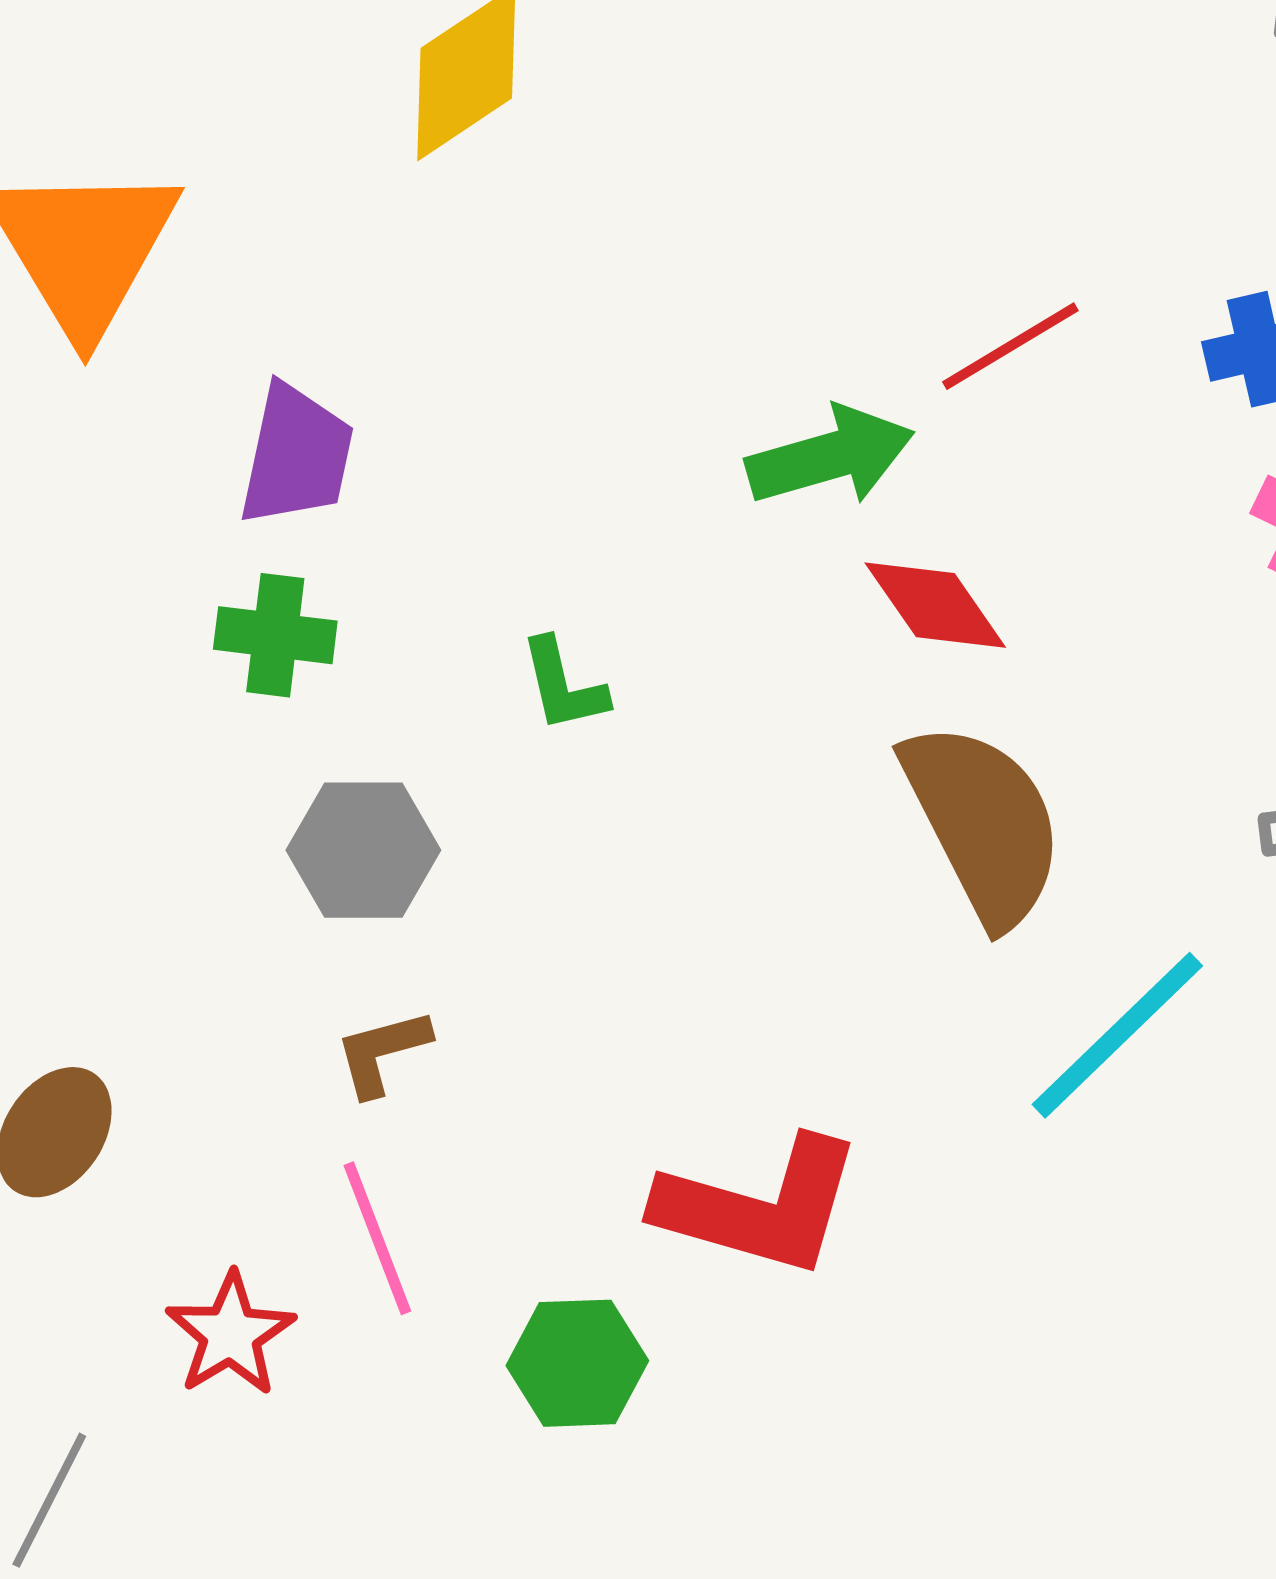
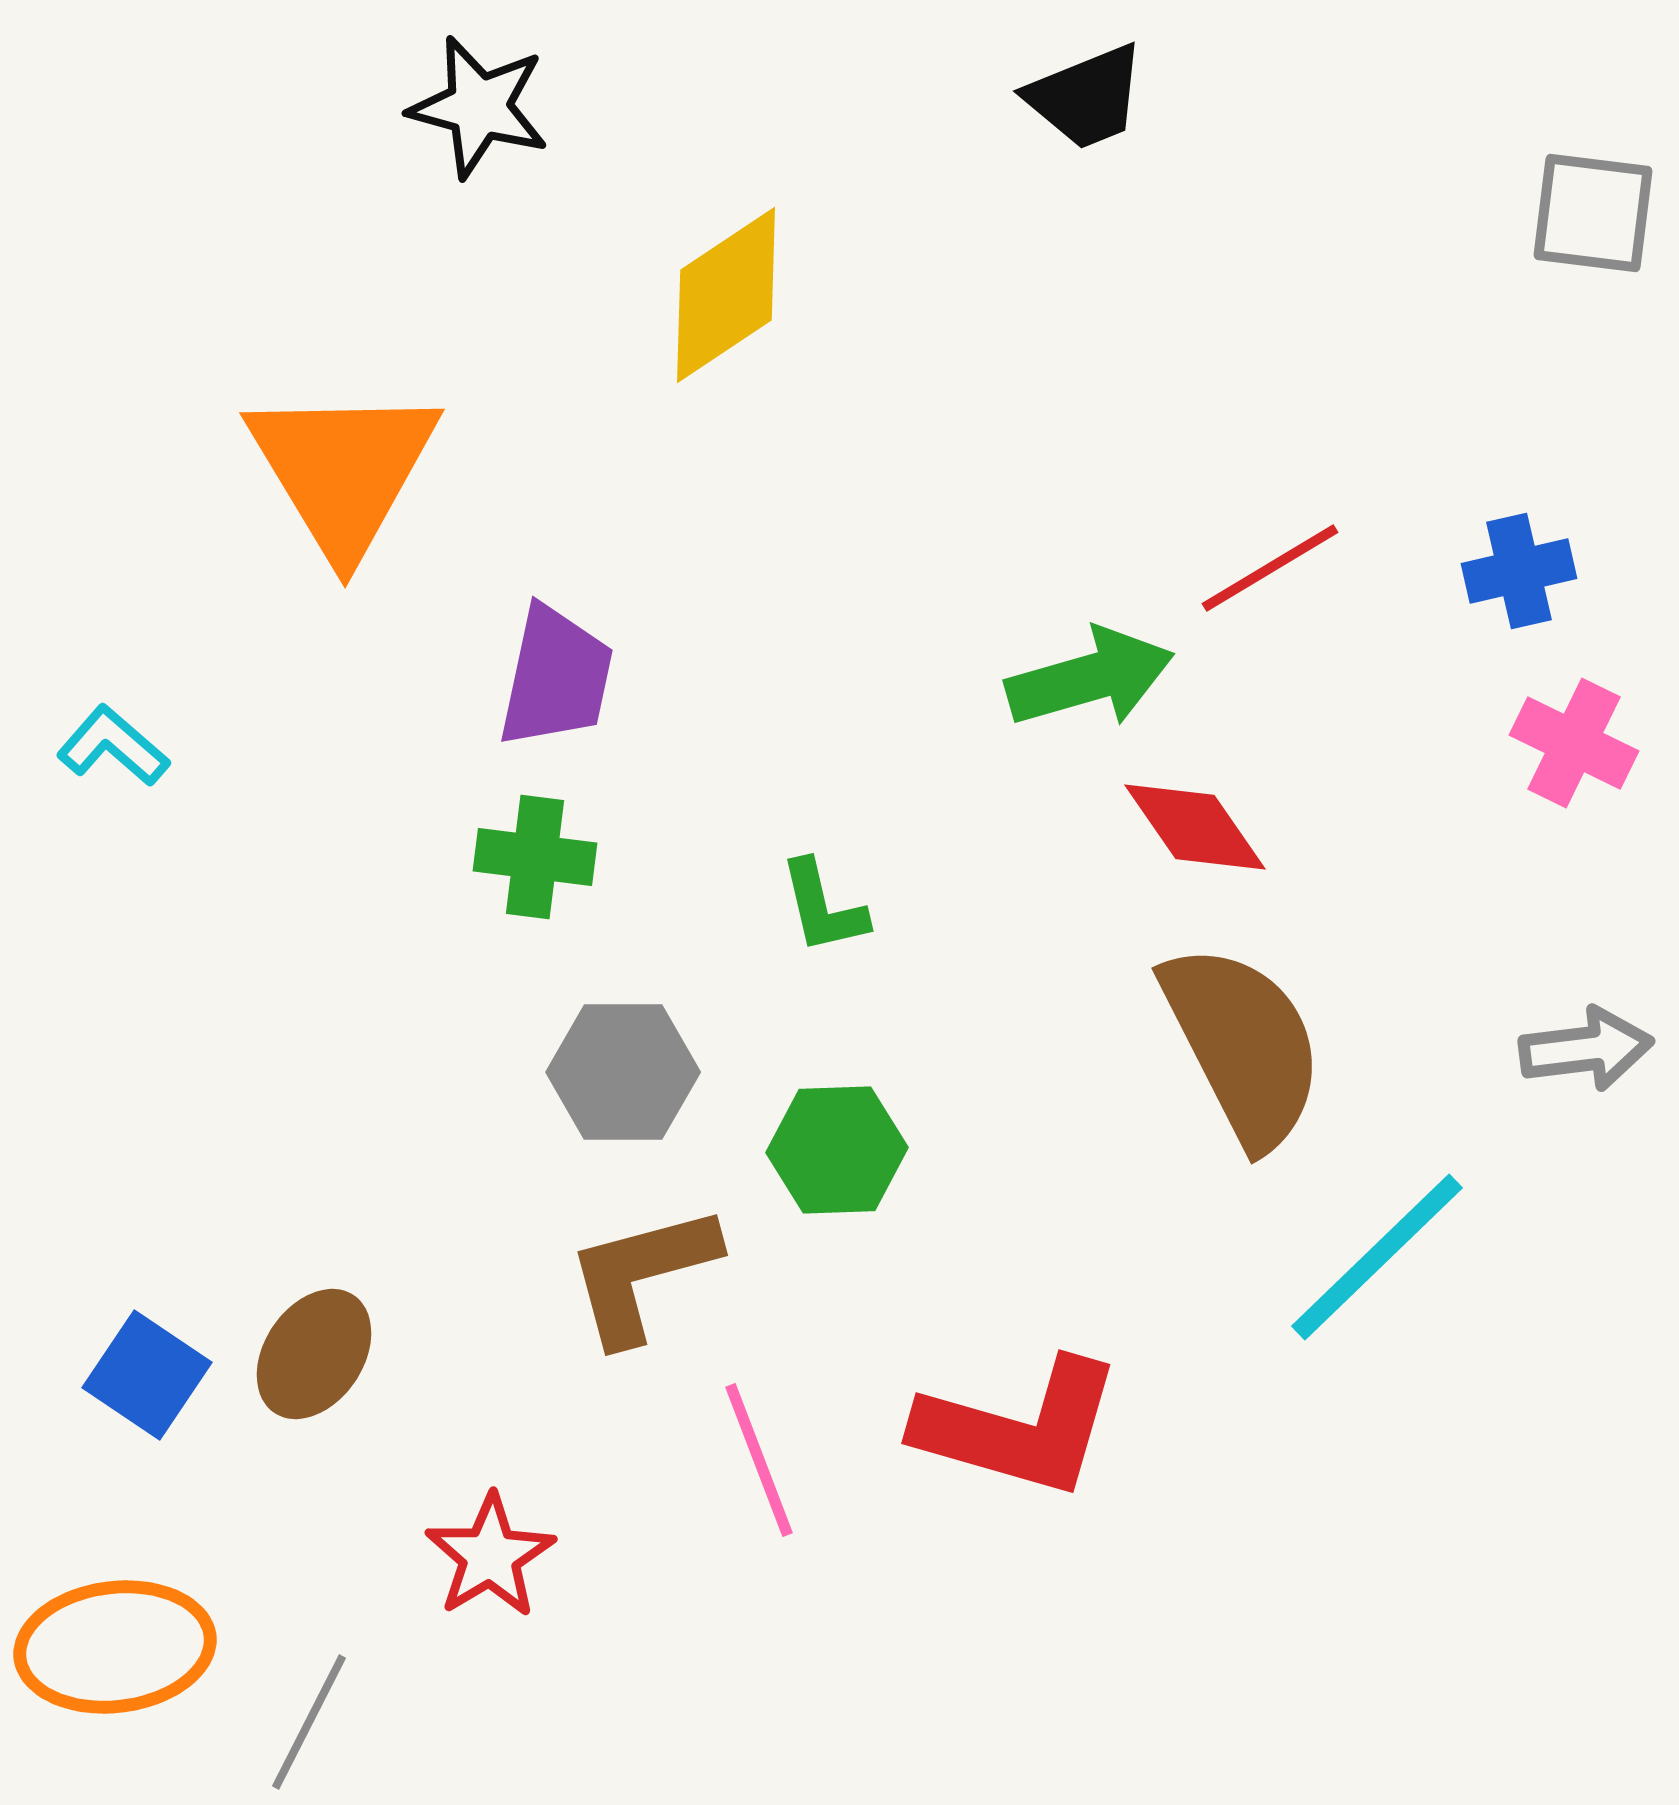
brown L-shape: (382, 1052) -> (642, 1274), size x1.6
pink line: (377, 1238) -> (759, 1460), moved
green hexagon: (577, 1363) -> (837, 1150), moved

